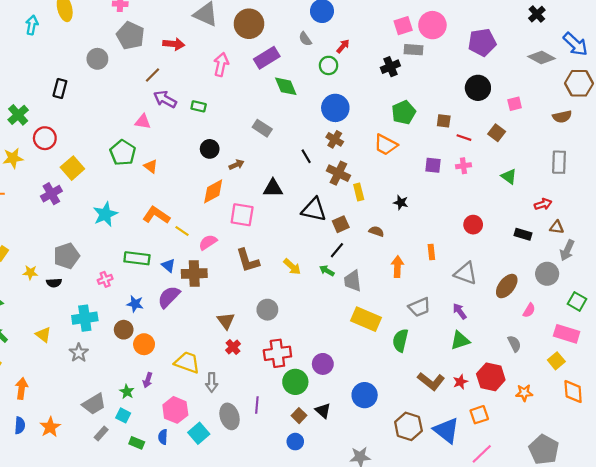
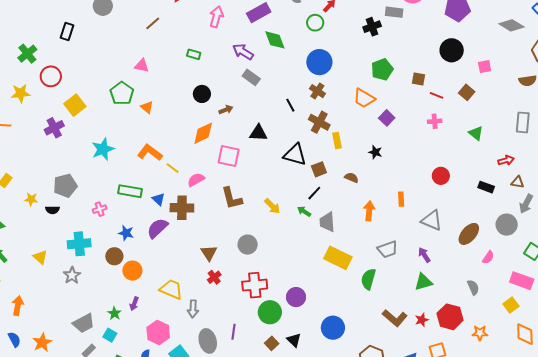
purple arrow: (165, 99) -> (243, 52), moved
purple square: (433, 165) -> (387, 118), moved, turned 35
blue semicircle: (20, 425) -> (14, 339), turned -35

